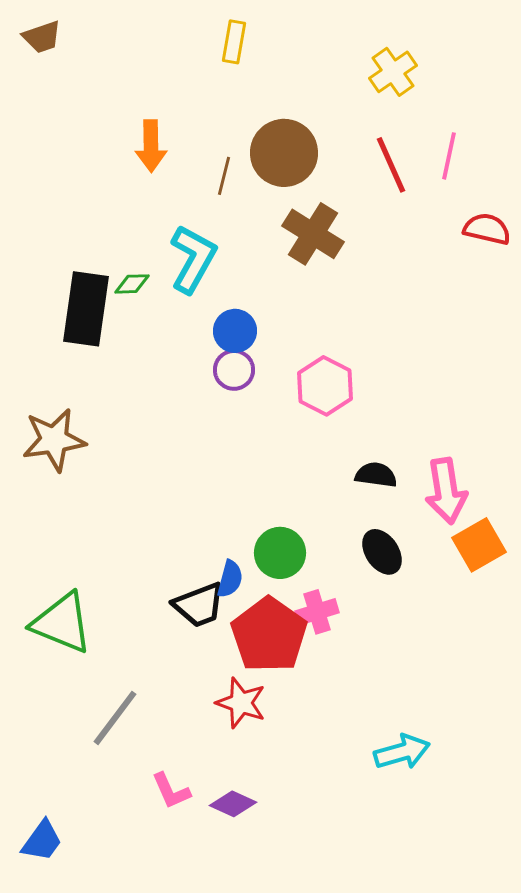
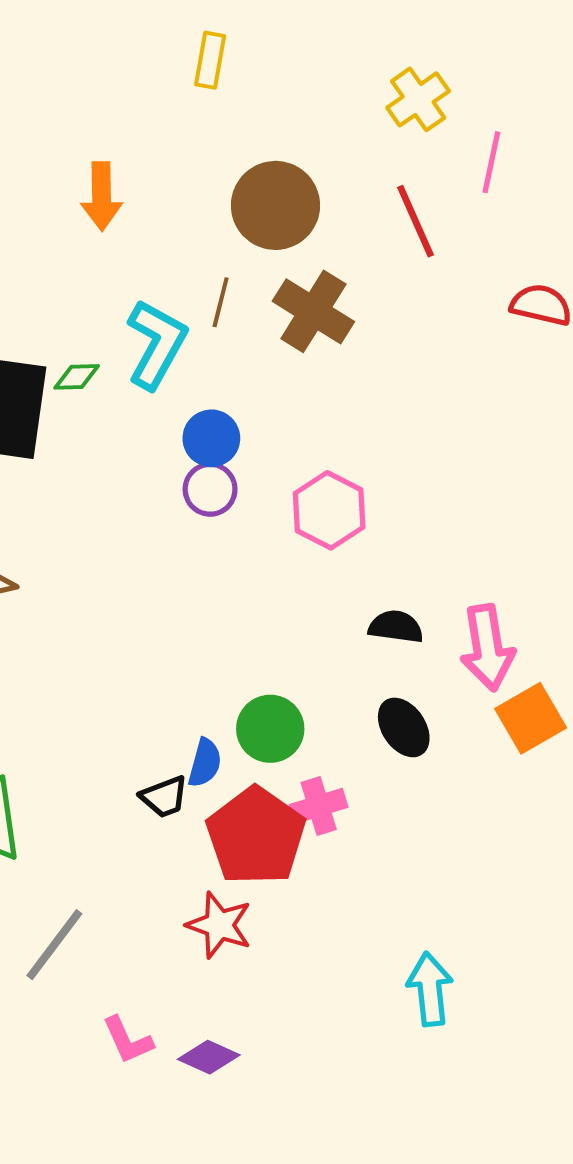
pink line: (449, 156) -> (491, 162), moved
brown line: (224, 176) -> (221, 302), moved
black trapezoid: (199, 605) -> (164, 797), size x0.7
cyan arrow: (402, 752) -> (430, 989), turned -80

